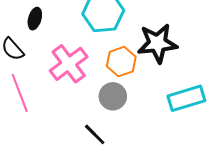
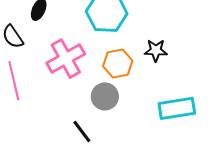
black star: (157, 43) -> (156, 50), size x0.6

